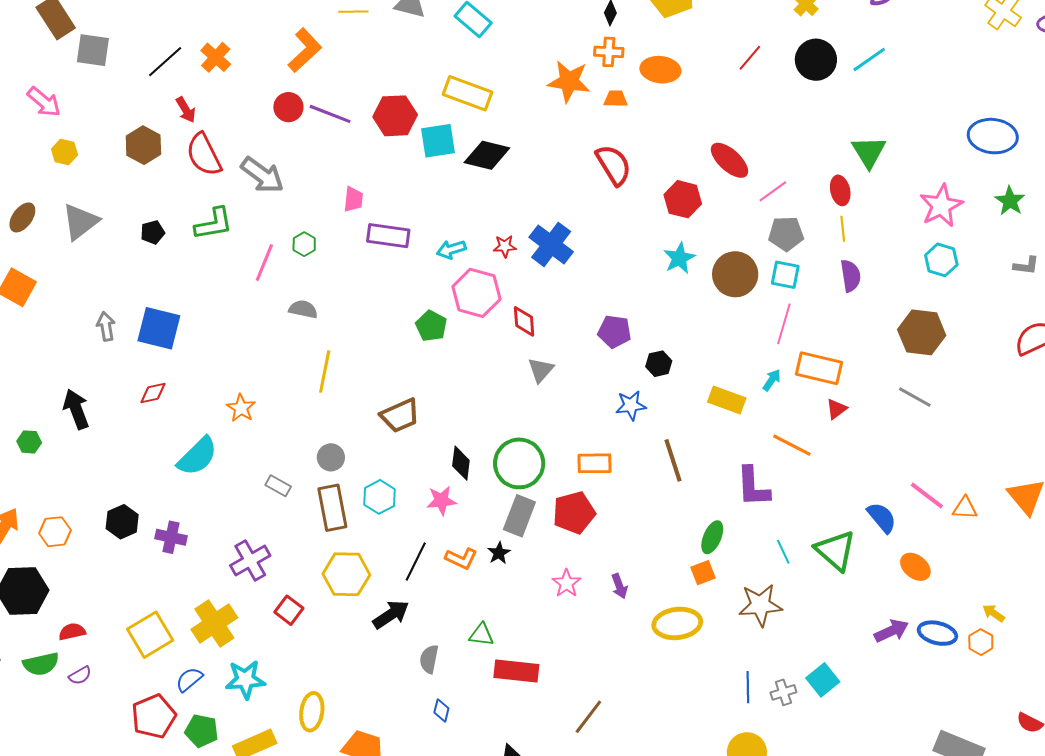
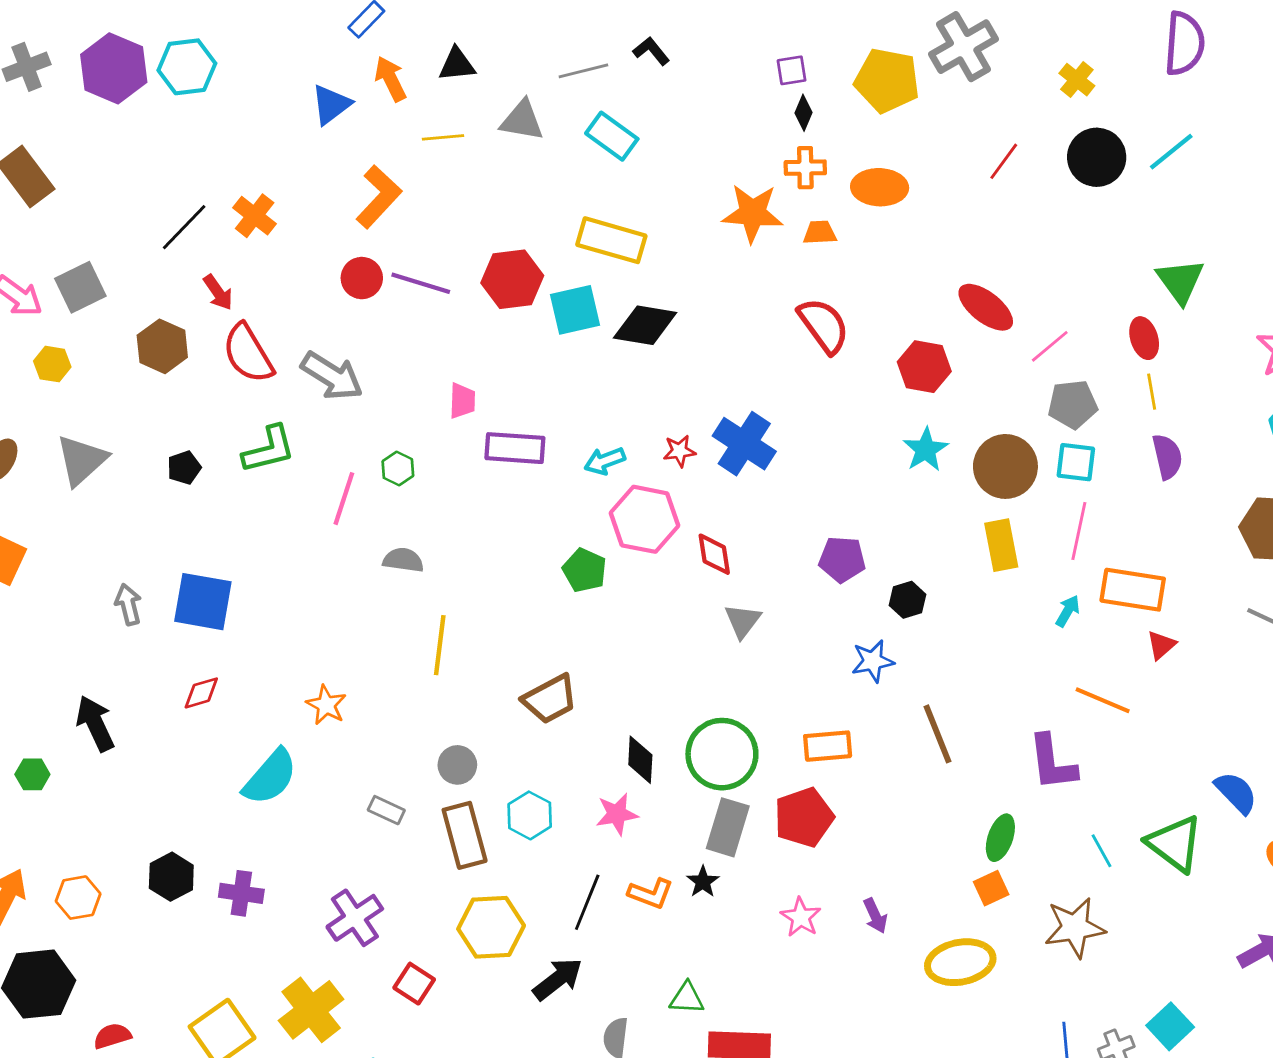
gray square: (93, 50) -> (80, 287), moved, turned -30
yellow rectangle: (727, 400) -> (1001, 545), moved, turned 63

